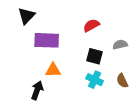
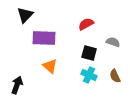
gray semicircle: (120, 45) -> (113, 42), turned 32
orange triangle: (53, 70) -> (50, 66), turned 42
black arrow: (37, 90) -> (17, 85), moved

